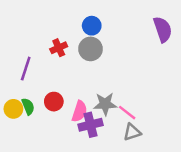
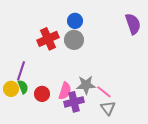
red cross: (59, 48) -> (48, 39), size x1.5
purple line: (26, 69) -> (21, 71), moved
red circle: (54, 102) -> (42, 94), moved
gray triangle: (132, 132) -> (108, 108), turned -49

